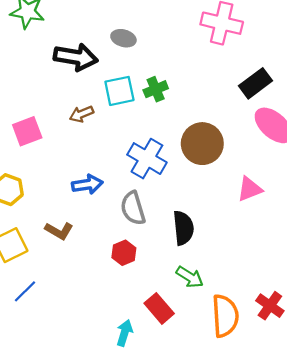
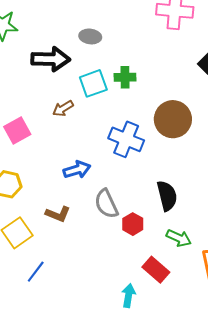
green cross: (156, 89) -> (125, 77), turned 30
gray semicircle: (133, 208) -> (106, 204), moved
red hexagon: (124, 253) -> (133, 224), moved

